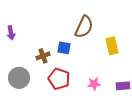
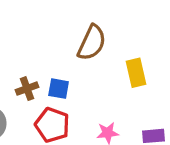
blue square: (64, 48) -> (59, 89), moved

